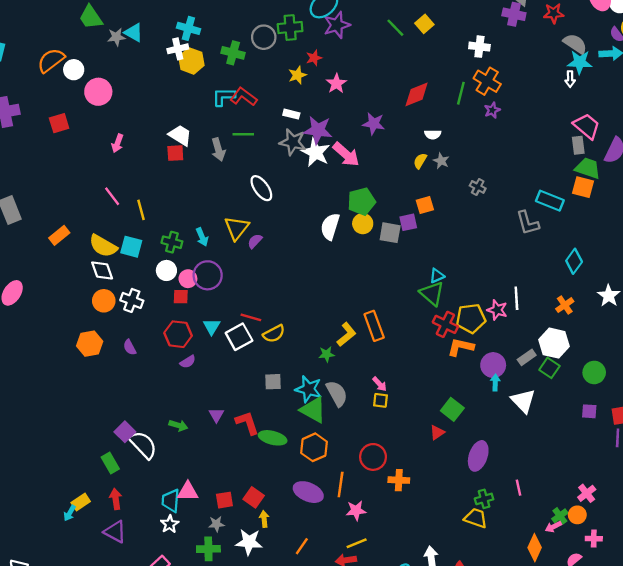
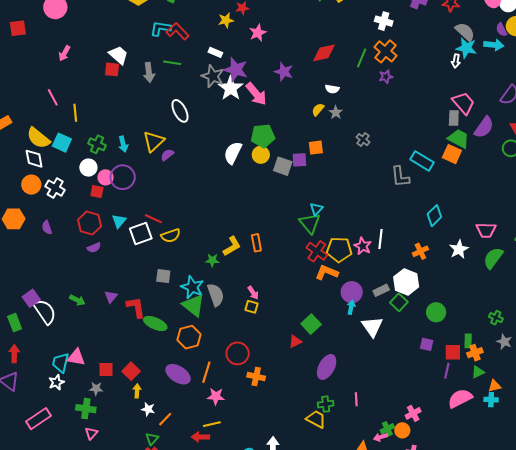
cyan triangle: (437, 276) -> (316, 209), turned -32
orange rectangle: (374, 326) -> (256, 243), size x0.7
white star: (249, 542) -> (148, 409), moved, size x0.6

